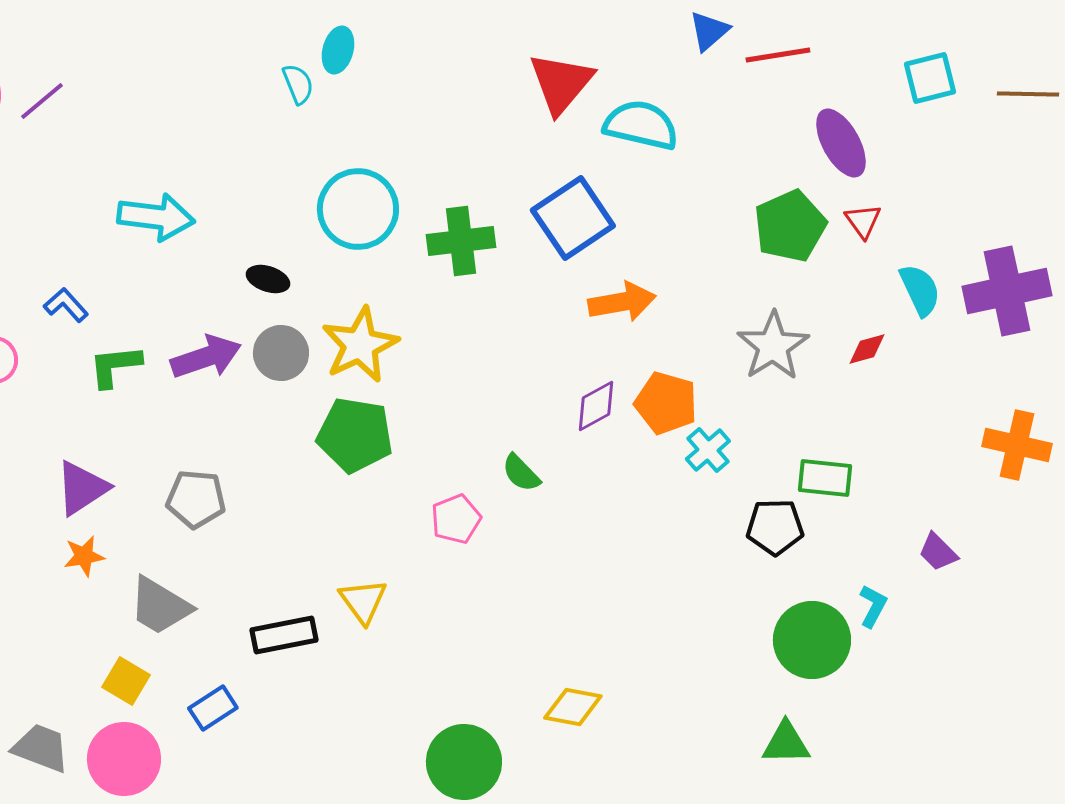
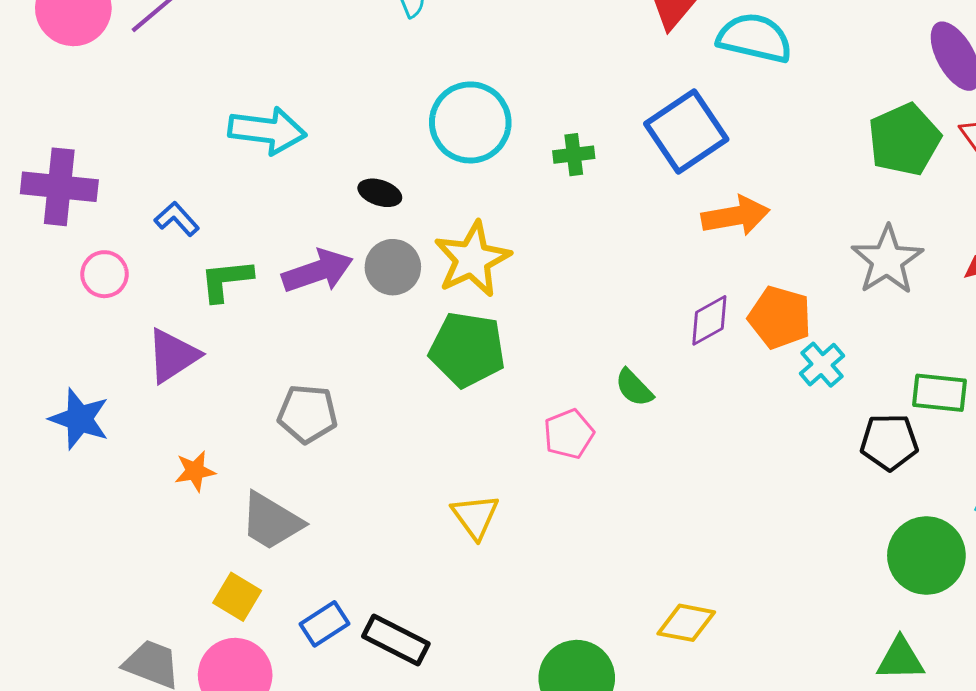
green cross: (461, 241) -> (574, 155), size x0.6
purple triangle: (82, 488) -> (173, 356), moved
black rectangle: (284, 635) -> (396, 640), moved, turned 38

